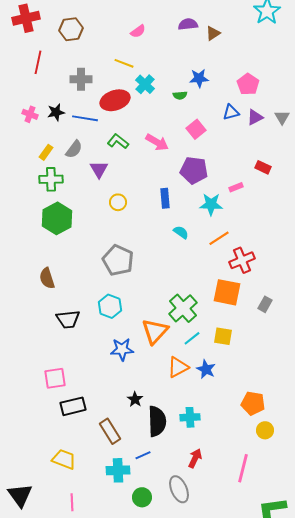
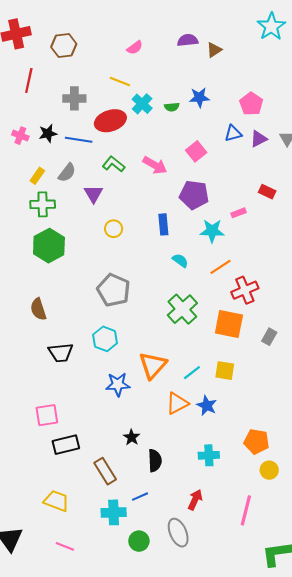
green semicircle: (180, 95) -> (172, 107), moved
green cross: (183, 308) -> (182, 309), moved
cyan cross: (190, 417) -> (209, 455), moved
black semicircle: (157, 421) -> (155, 461), size x0.7
pink line: (72, 502) -> (65, 546), turned -66

